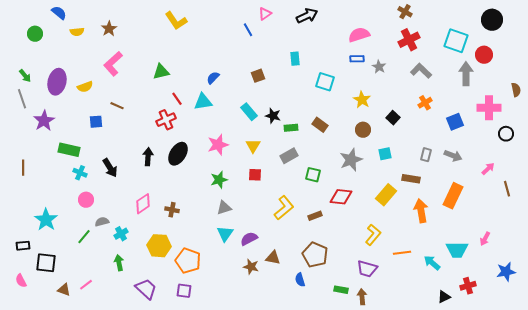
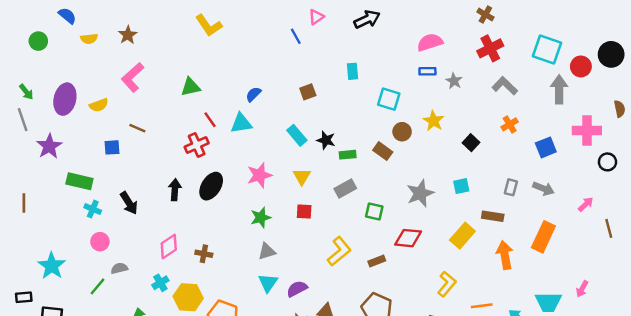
black circle: (492, 20) -> (611, 54), moved
brown circle: (363, 130) -> (402, 132), moved
cyan cross: (121, 234) -> (160, 283), moved

